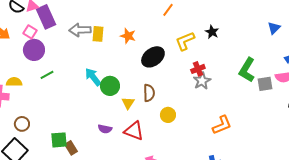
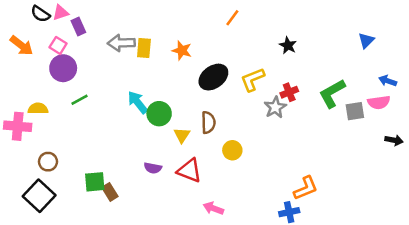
purple rectangle: (46, 17) -> (78, 27), size x0.6
yellow L-shape: (185, 41) -> (253, 80), moved
red cross: (198, 69) -> (289, 92), moved
green L-shape: (247, 70) -> (332, 93), turned 30
orange L-shape: (222, 125) -> (306, 188), moved

